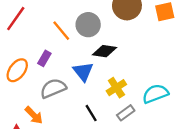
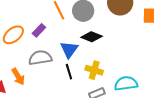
yellow cross: (116, 88) -> (94, 70), turned 36
black line: (91, 113) -> (69, 72), moved

